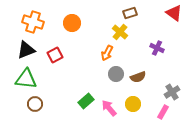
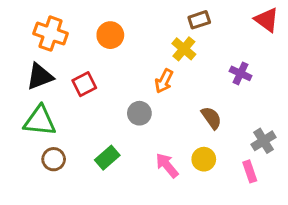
gray circle: (116, 74) -> (139, 113), moved
brown semicircle: (138, 77) -> (211, 118), turned -105
green rectangle: (86, 101) -> (107, 158), moved
pink rectangle: (163, 112) -> (250, 171), turned -48

